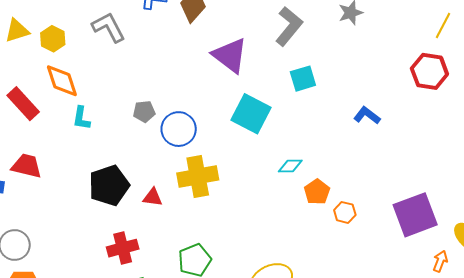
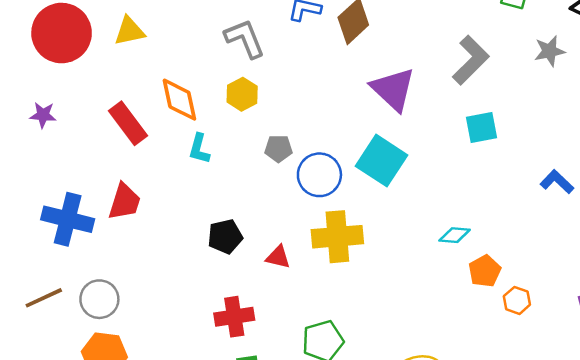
yellow hexagon: (53, 39) -> (242, 94), moved
cyan square: (251, 114) -> (382, 161), moved
red trapezoid: (27, 166) -> (124, 202), turned 88
black pentagon: (109, 185) -> (225, 237), size x0.7

